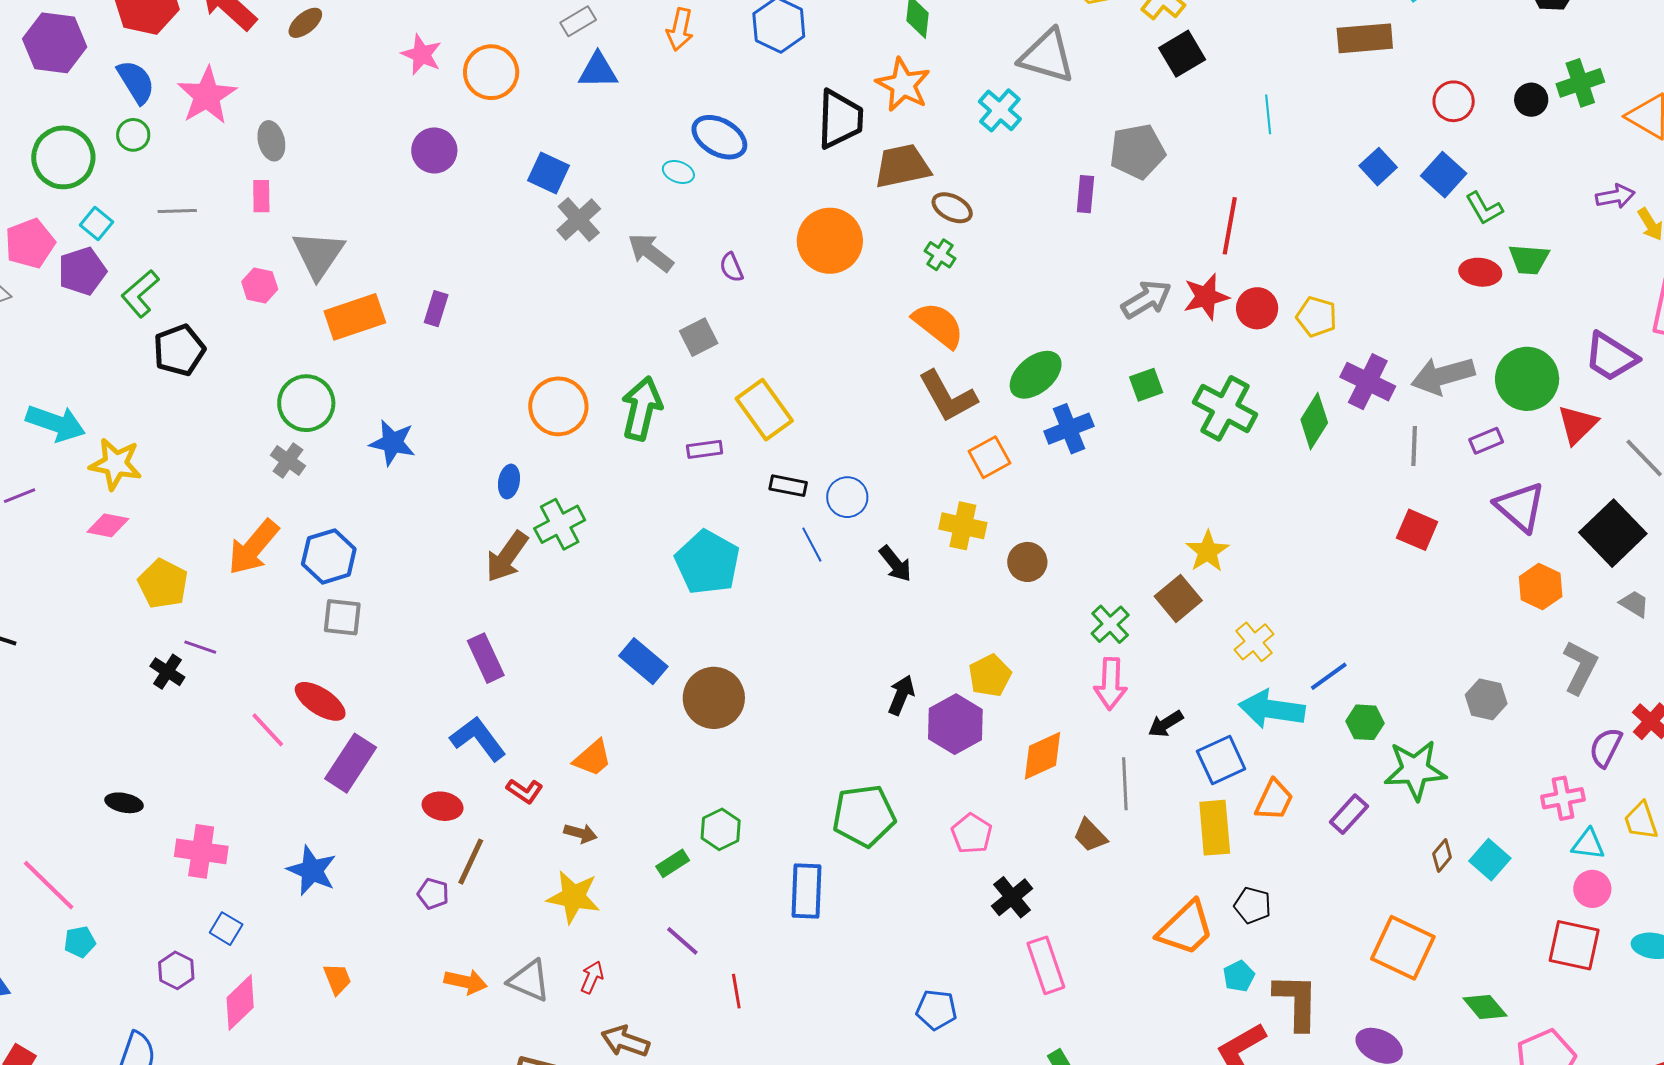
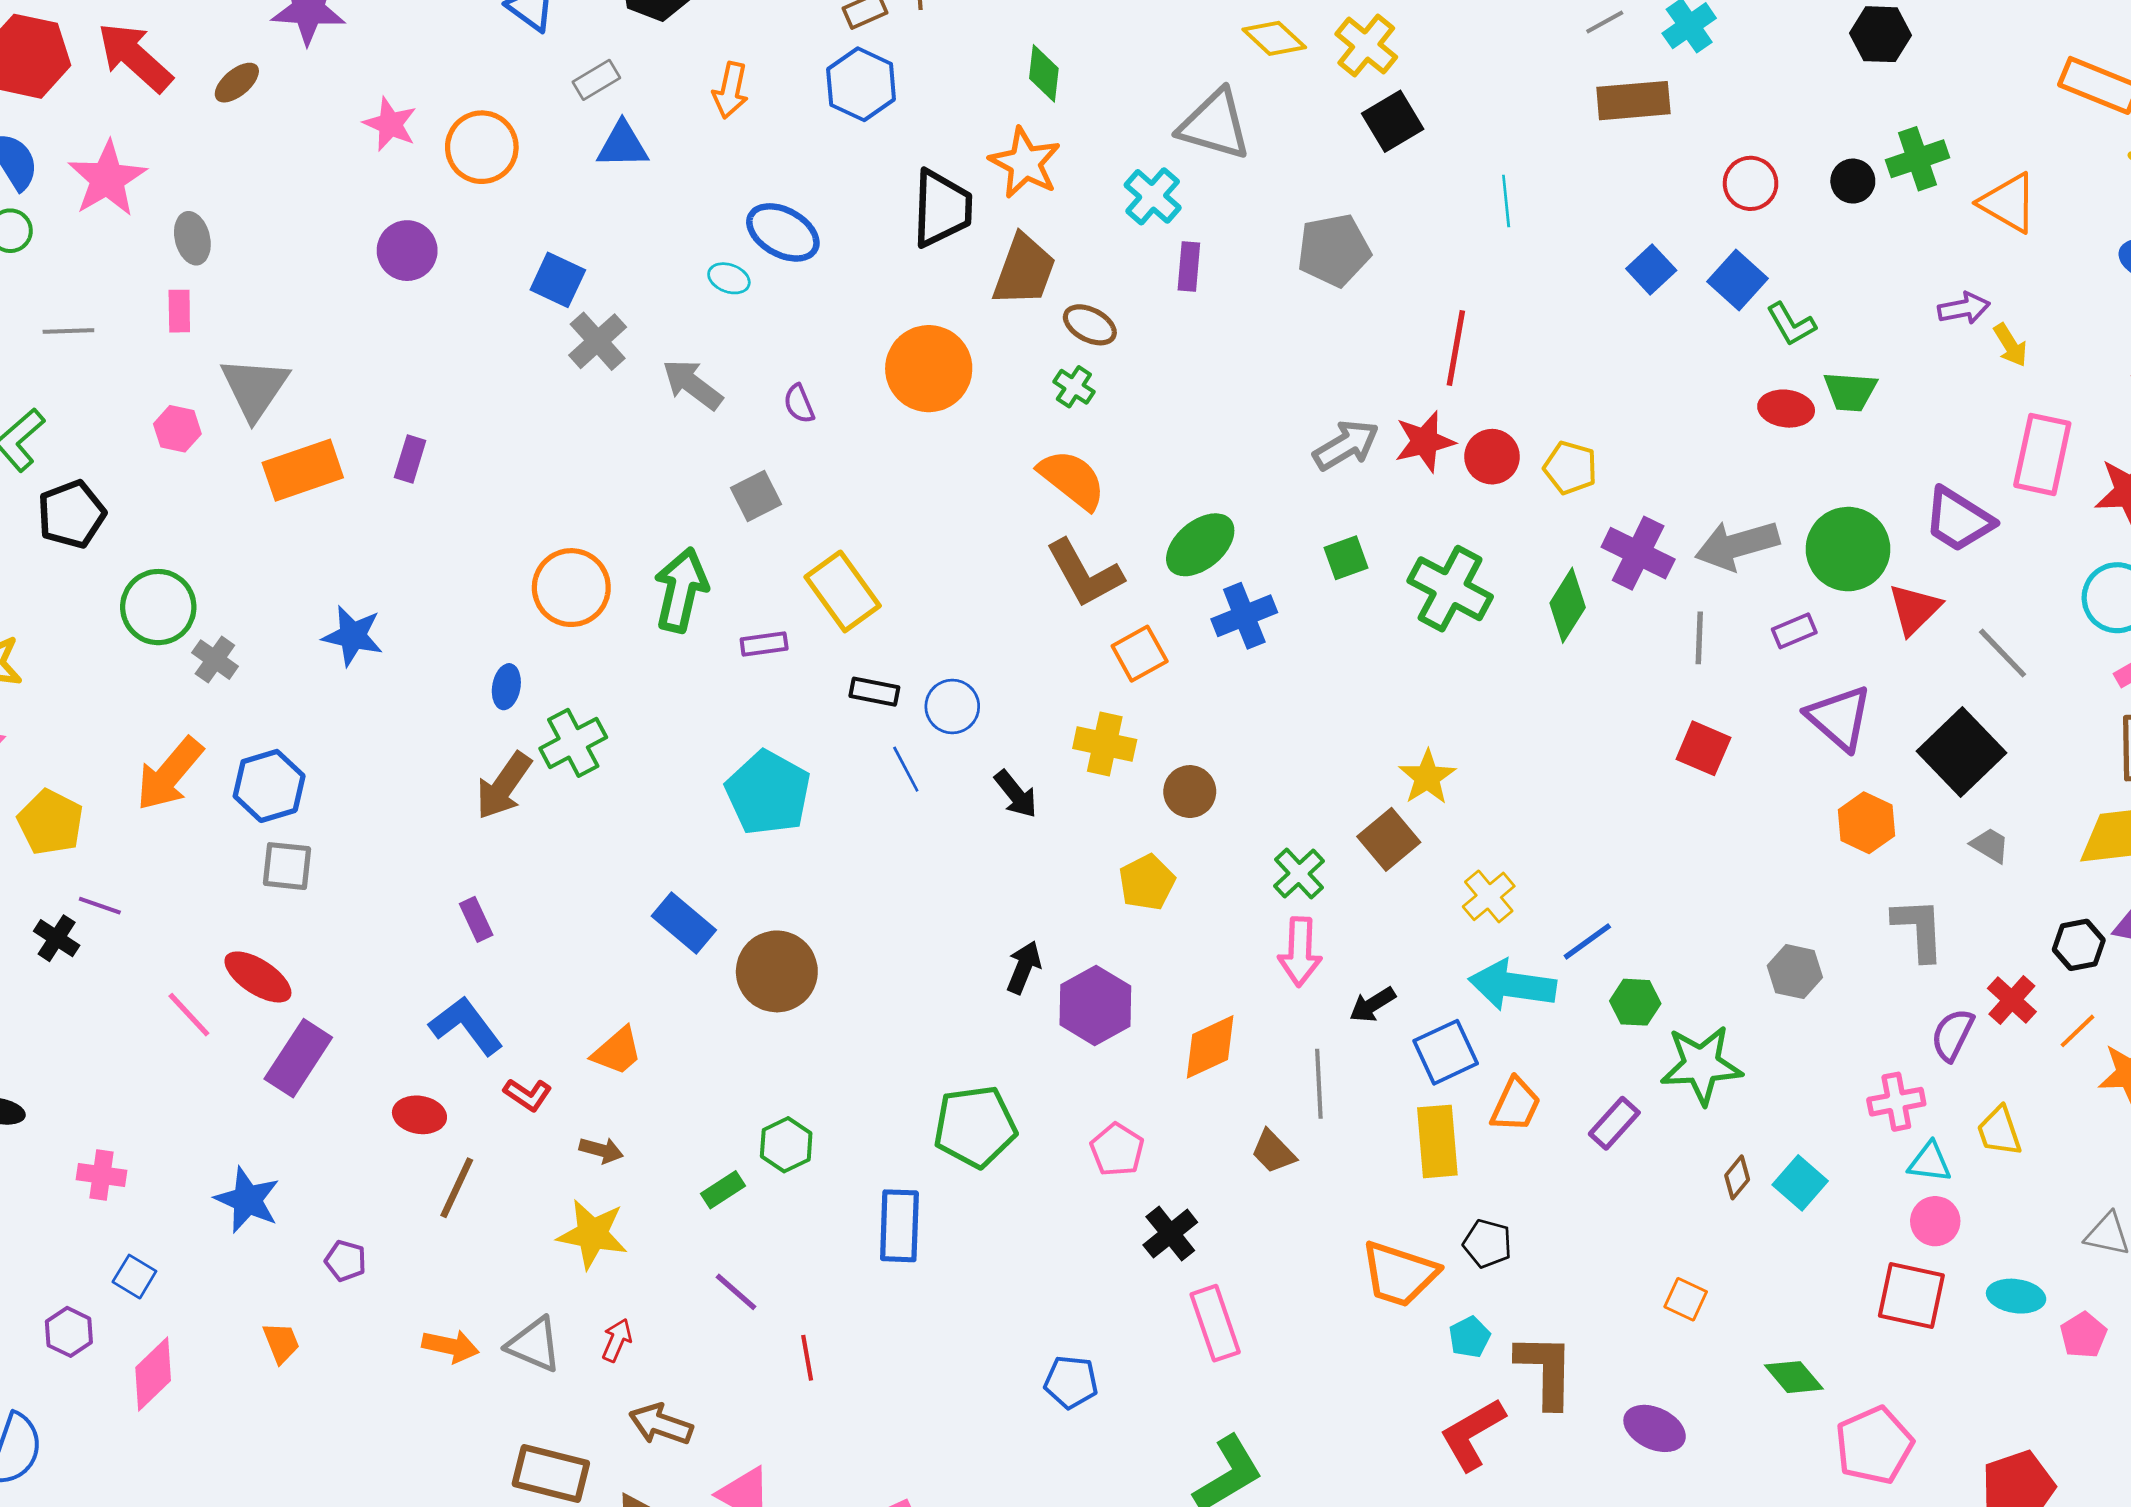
brown trapezoid: (902, 166) -> (1024, 270), turned 122
purple rectangle: (1085, 194) -> (1189, 267), moved
green circle: (306, 403) -> (158, 607), moved
purple rectangle: (486, 658) -> (476, 919), size x0.7
gray L-shape: (1580, 667) -> (1919, 929), turned -30
yellow pentagon: (990, 676) -> (1147, 882), moved
pink cross: (201, 851) -> (102, 1175), size x0.7
purple pentagon: (433, 894) -> (346, 1261), moved
orange trapezoid: (1186, 928) -> (1399, 1274), turned 62
orange square: (1403, 948) -> (1686, 1299), size x0.5

